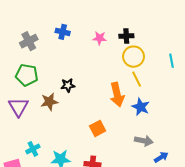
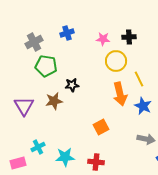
blue cross: (63, 32) -> (67, 33), turned -32
yellow circle: (134, 57) -> (116, 61), moved
green pentagon: (27, 75) -> (46, 66), moved

